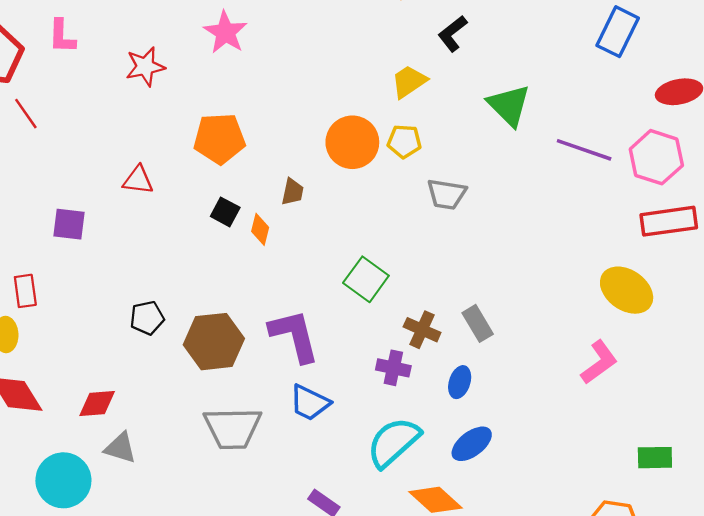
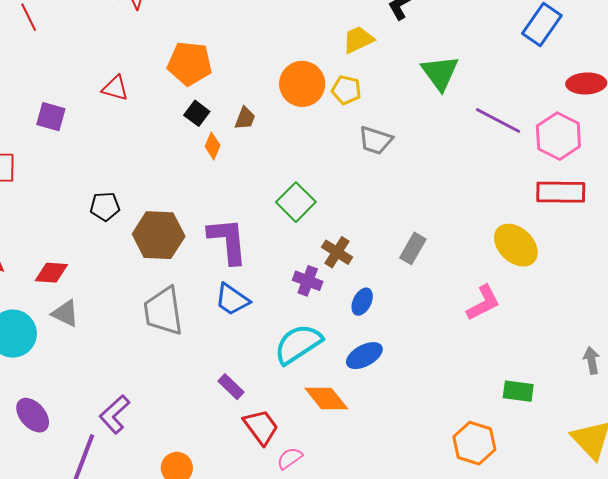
black square: (225, 212) -> (197, 113), moved
gray rectangle: (478, 323) -> (413, 248), moved, turned 52
gray trapezoid: (233, 428) -> (163, 311), turned 74

